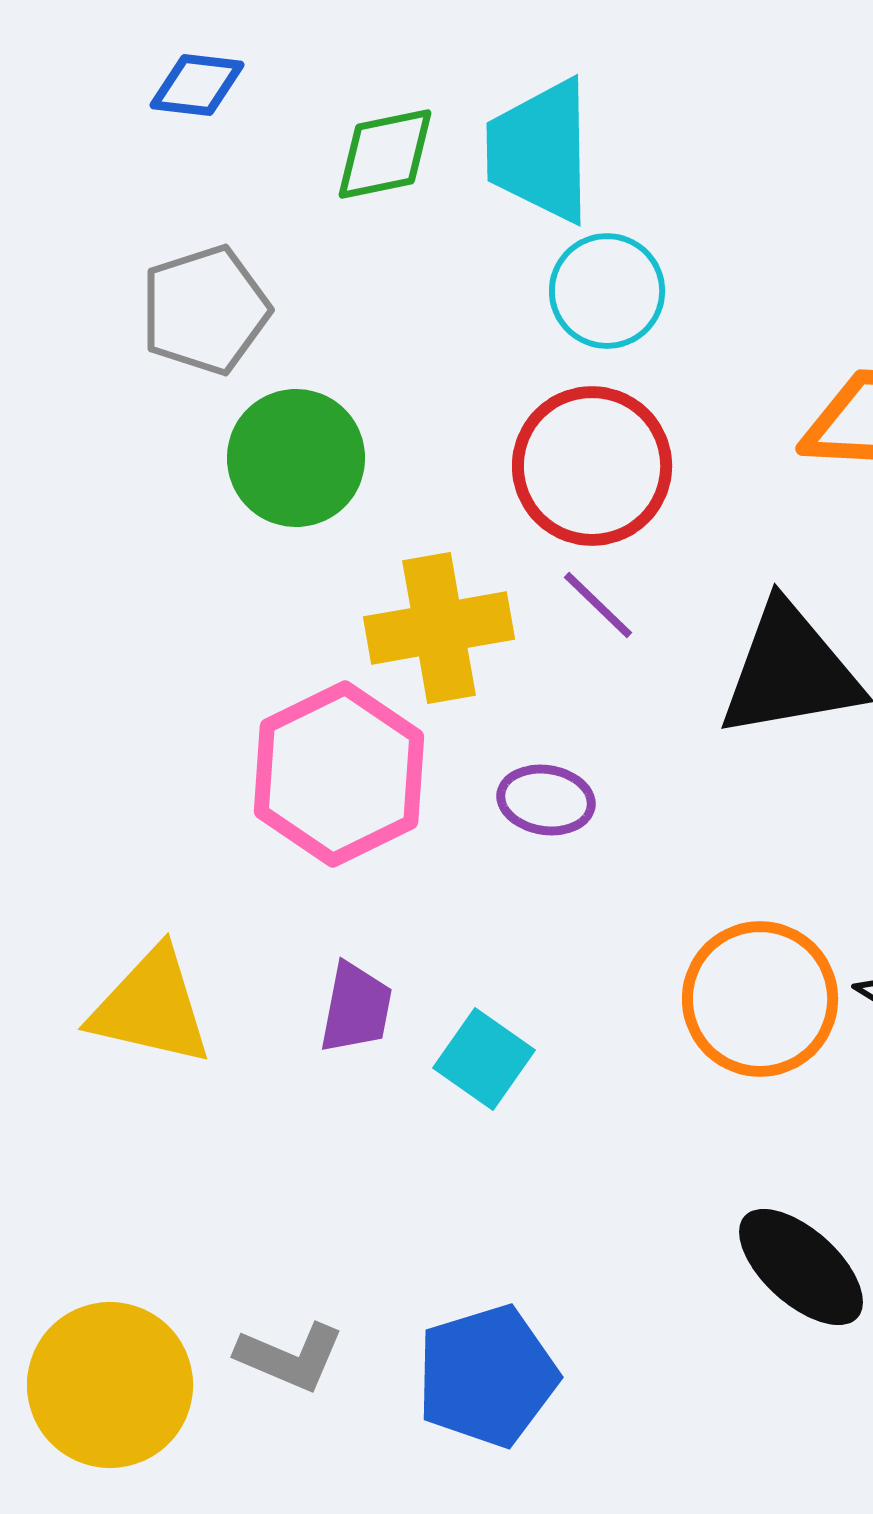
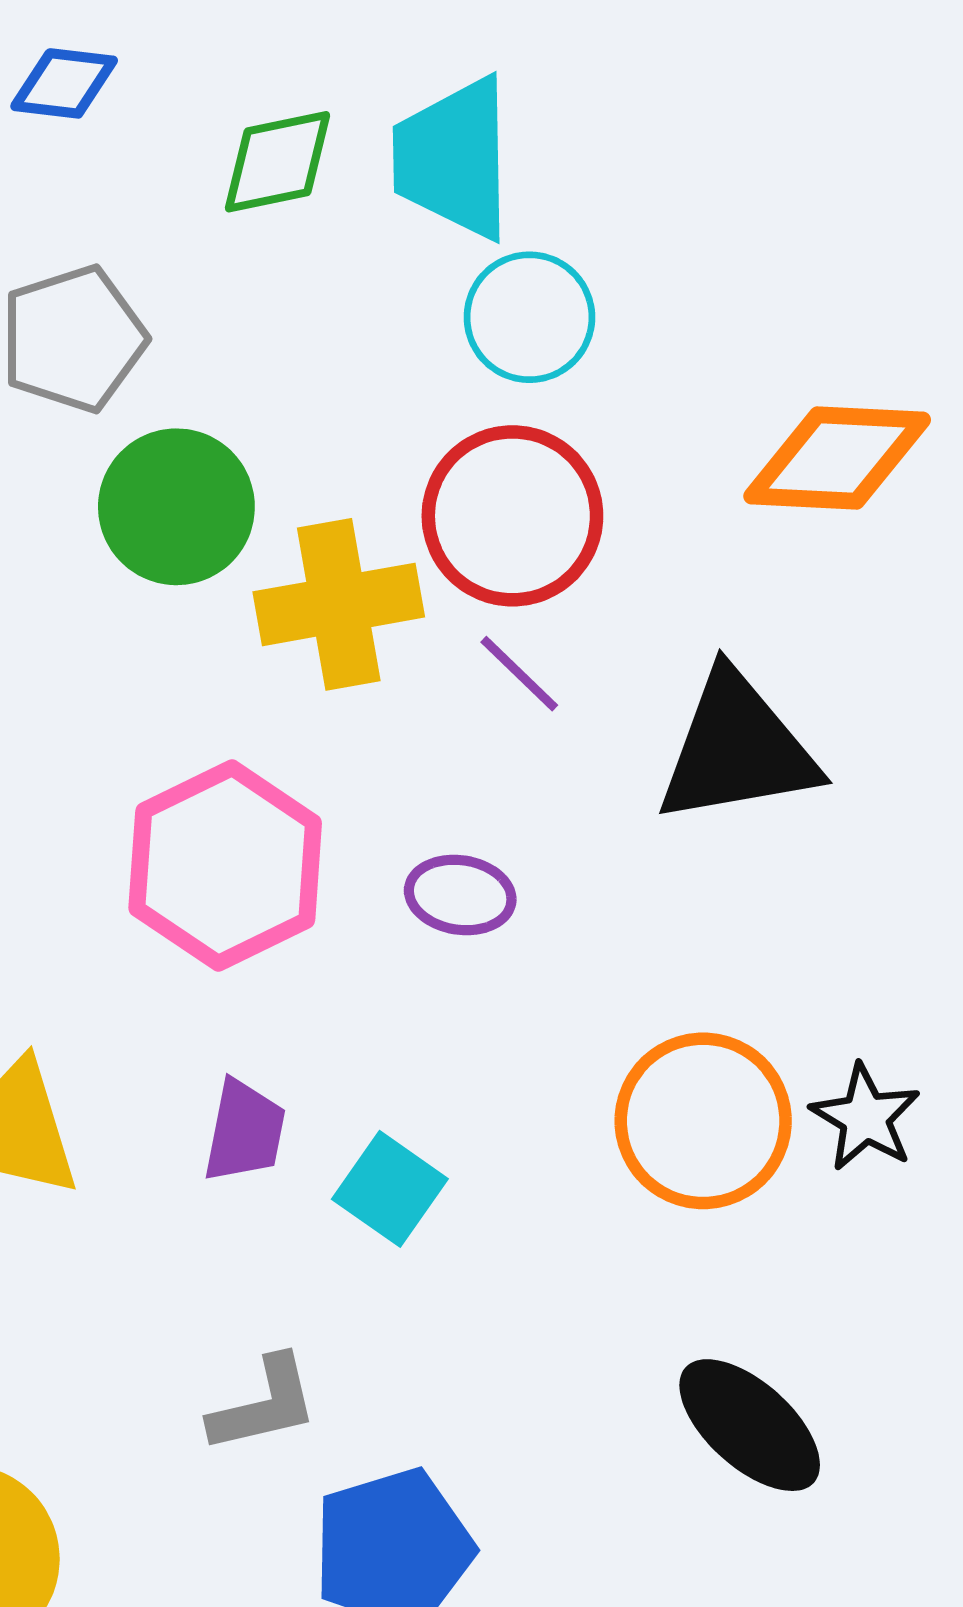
yellow cross: (439, 628) -> (339, 604), moved
gray L-shape: (290, 1357) -> (264, 1405), moved, turned -36

